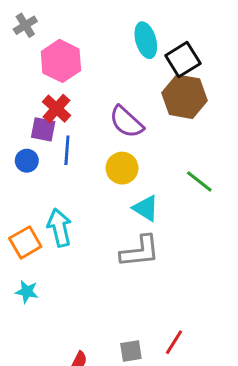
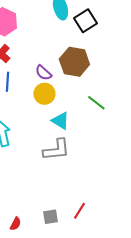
brown hexagon: (184, 97) -> (74, 62), moved
purple semicircle: (126, 122) -> (43, 73), moved, size x0.7

